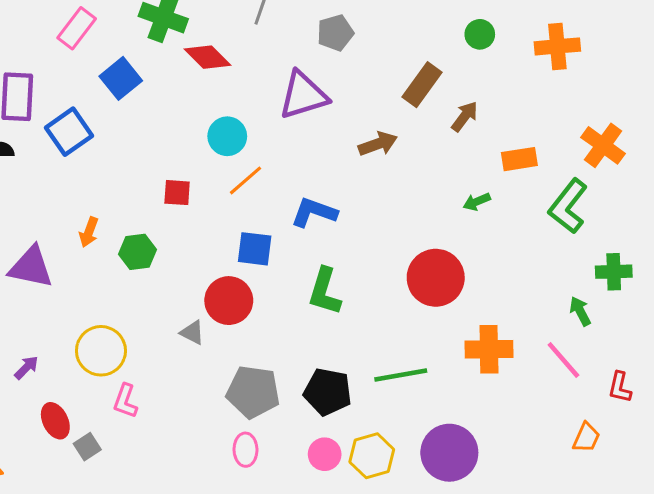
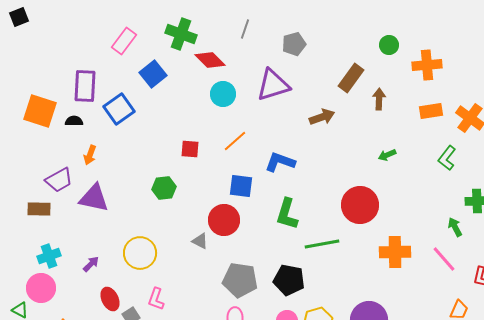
orange cross: (557, 46) -> (427, 65), moved
brown arrow: (465, 116) -> (379, 99), turned -35
cyan circle: (227, 136) -> (223, 94), moved
orange rectangle: (519, 159) -> (431, 111), moved
green L-shape: (568, 206) -> (447, 158), size x0.7
orange arrow: (89, 232) -> (90, 155), moved
green line: (401, 375) -> (322, 244), moved
pink L-shape: (125, 401) -> (156, 299), moved

